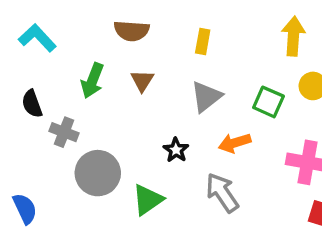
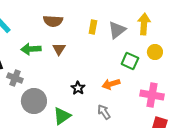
green arrow: (92, 81) -> (31, 49), turned 66
gray triangle: (206, 97) -> (117, 30), moved
gray arrow: (222, 193) -> (104, 112), size x0.7

